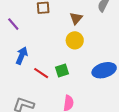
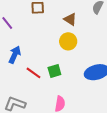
brown triangle: (76, 18) -> (70, 19), turned -40

